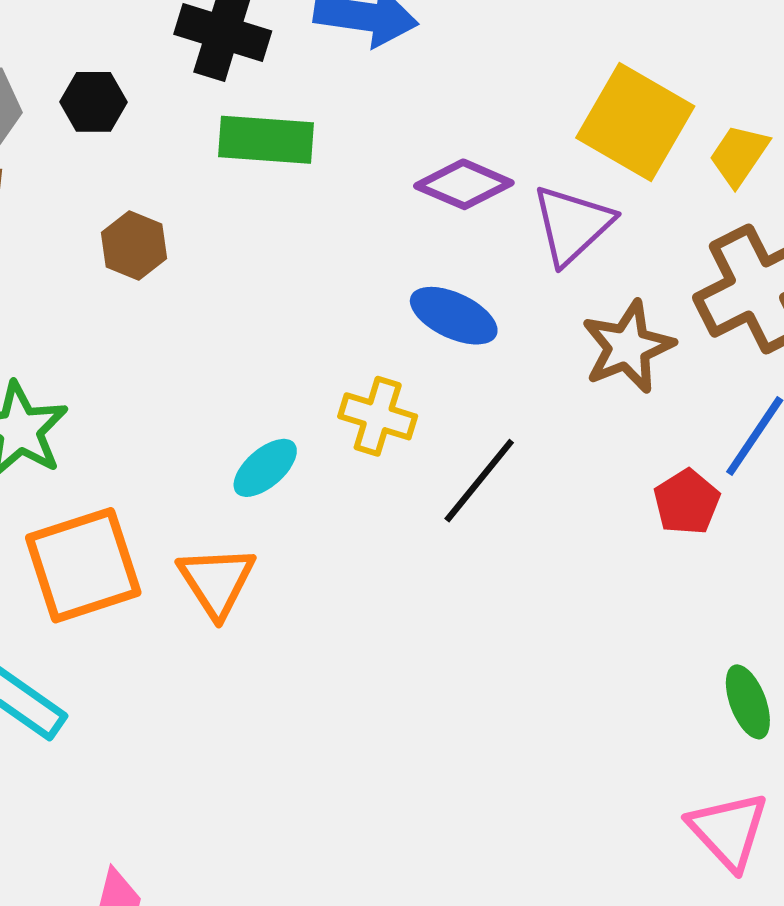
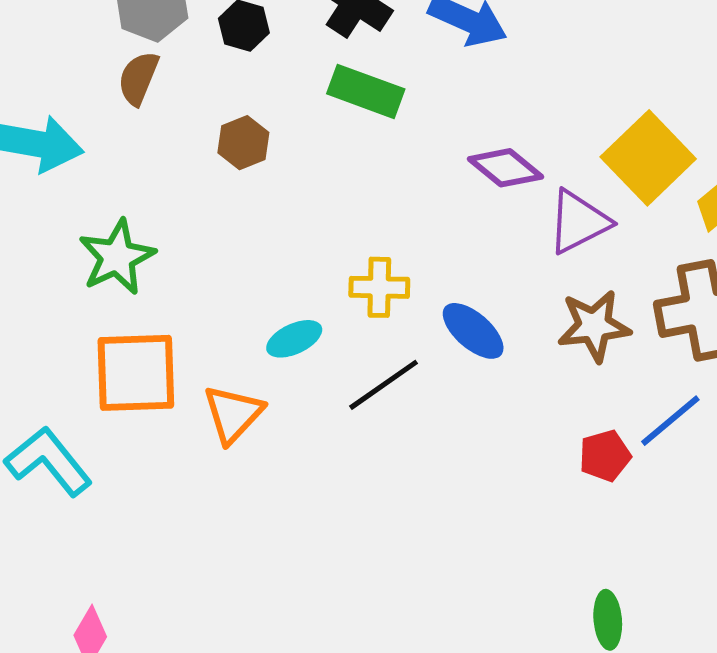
blue ellipse: (454, 316) -> (473, 331), moved
yellow cross: (378, 416) -> (379, 287), moved, turned -32
black line: (479, 481) -> (384, 385), moved

